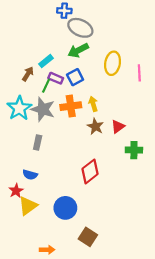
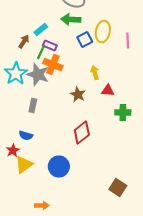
green arrow: (78, 50) -> (71, 19), turned 30
blue square: (75, 77) -> (85, 39), moved
yellow arrow: (93, 104) -> (95, 72), moved
orange cross: (71, 106) -> (53, 64), moved, turned 30
brown star: (95, 126) -> (78, 94), moved
red triangle: (118, 126) -> (108, 90), turned 40
brown square: (88, 237) -> (118, 187), moved

